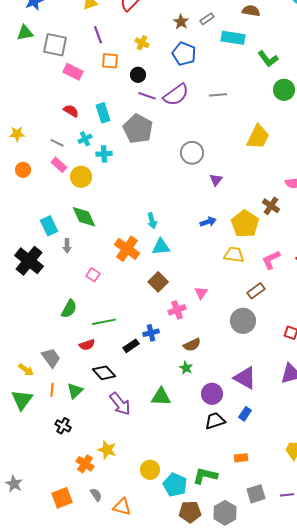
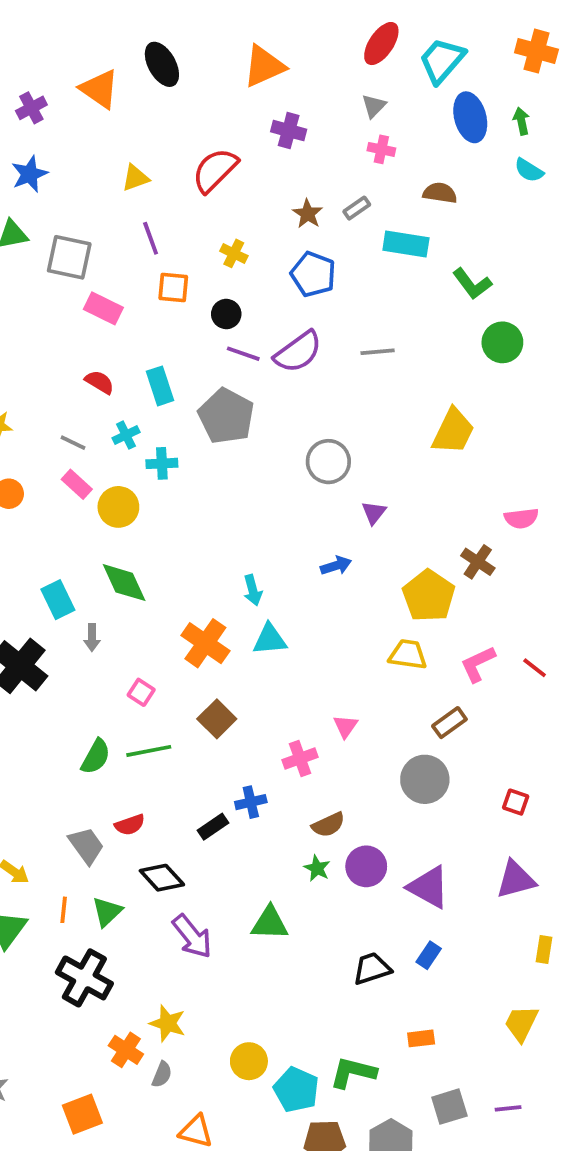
blue arrow: (208, 222) -> (336, 566), moved
brown square: (158, 282) -> (217, 719), moved
green line: (104, 322) -> (149, 751), moved
gray trapezoid: (51, 358) -> (86, 846), moved
purple circle: (212, 394) -> (366, 866), moved
black cross: (63, 426) -> (84, 978), size x1.8
gray semicircle: (96, 495) -> (162, 1074), moved, turned 56

